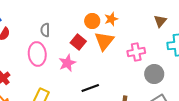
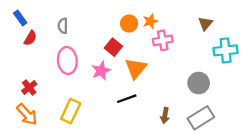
gray semicircle: (45, 30) -> (63, 26), moved
orange triangle: (104, 41) -> (136, 68), moved
pink cross: (136, 52) -> (163, 40), moved

